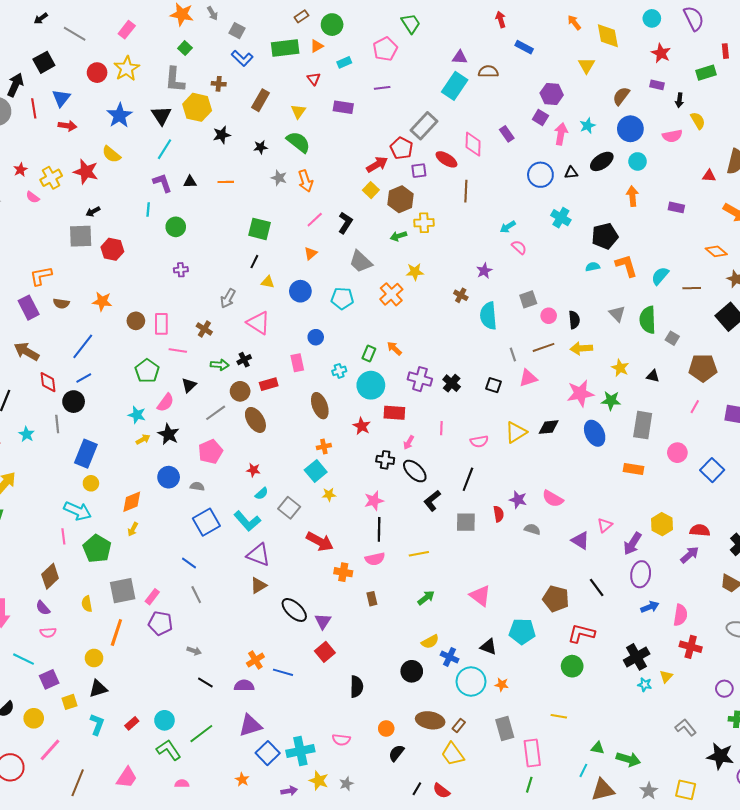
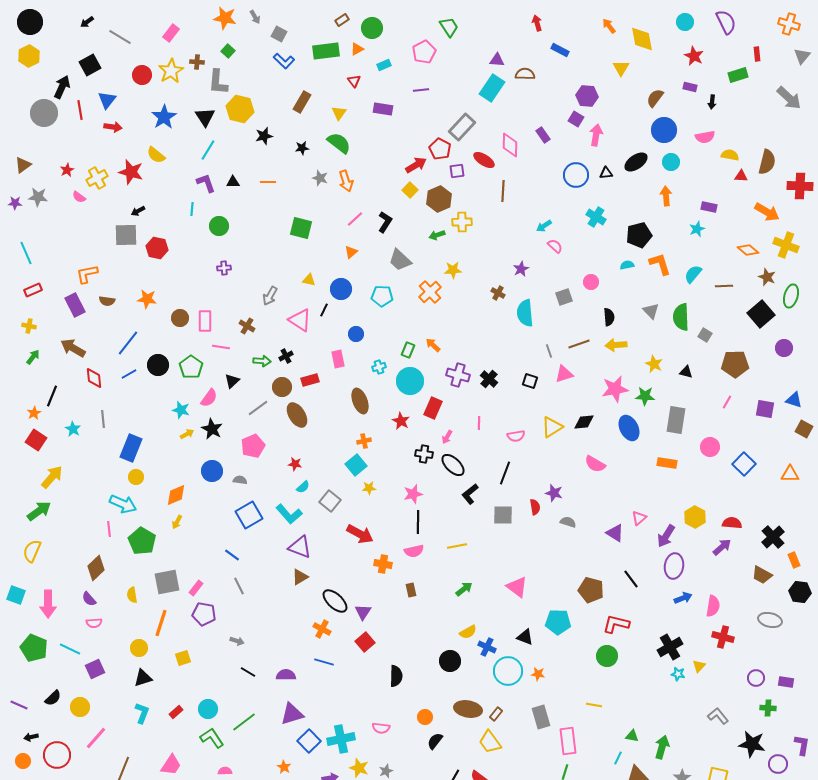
brown cross: (219, 84) -> (197, 62), moved
yellow semicircle: (698, 121) -> (730, 155), moved, turned -48
cyan star: (587, 126) -> (697, 229), moved
black line: (254, 262) -> (324, 310), moved
pink circle: (549, 316) -> (591, 282), moved
black circle: (74, 402) -> (158, 365), moved
red rectangle: (394, 413) -> (433, 408), turned -70
pink semicircle: (553, 499) -> (595, 464), moved
orange cross: (255, 660) -> (322, 629), moved, turned -30
yellow square: (69, 702) -> (183, 658), moved
green arrow: (628, 759) -> (662, 747), turned -90

